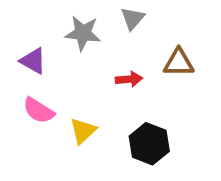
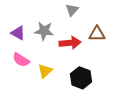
gray star: (83, 33) -> (44, 31), moved
red arrow: (129, 79) -> (70, 43), size x1.5

